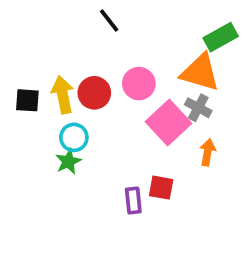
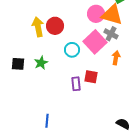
pink circle: (139, 84) -> (96, 14), moved
black square: (27, 100) -> (18, 64), moved
cyan circle: (74, 137) -> (72, 50), moved

